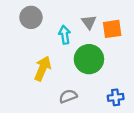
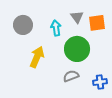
gray circle: (31, 17) -> (23, 25), moved
gray semicircle: (68, 96) -> (71, 76), moved

